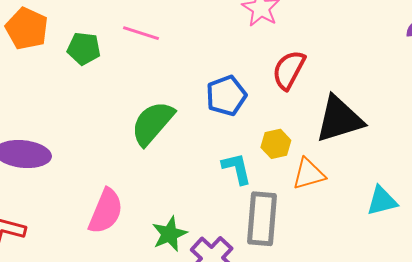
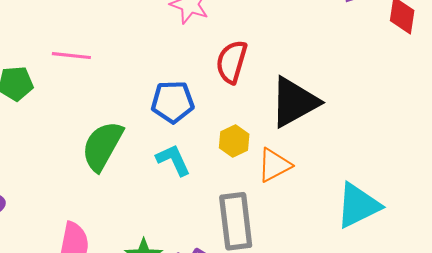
blue pentagon: (226, 96) -> (173, 102), turned 30
cyan L-shape: (237, 168) -> (173, 160), moved
cyan triangle: (382, 201) -> (358, 205), moved, size x1.4

